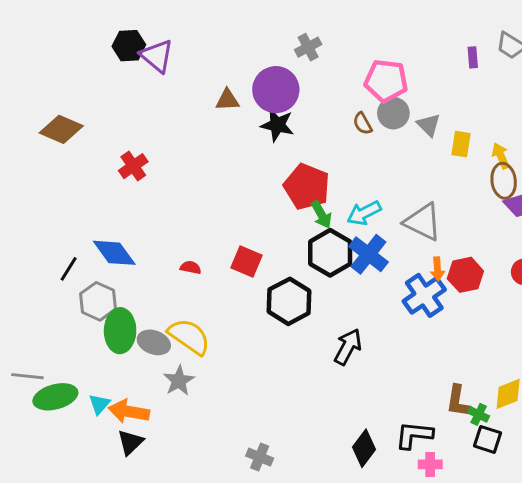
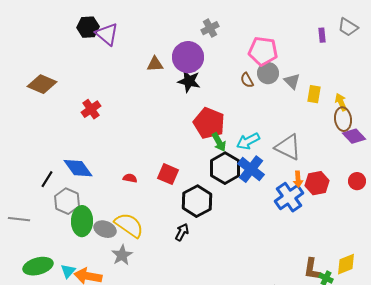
black arrow: (348, 347) -> (182, 232), moved, size x0.7
gray line: (27, 376) -> (19, 219), moved

